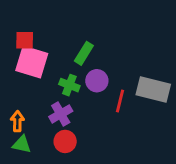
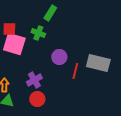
green rectangle: (84, 53) -> (50, 13), moved
green cross: (69, 85) -> (38, 33), moved

